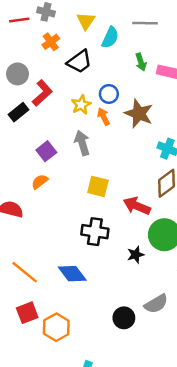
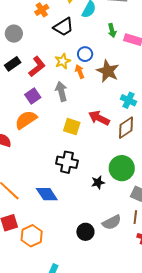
red L-shape: (42, 93) -> (37, 67), moved
orange semicircle: (40, 182) -> (26, 120), size x1.6
red arrow: (137, 206) -> (99, 118), moved

